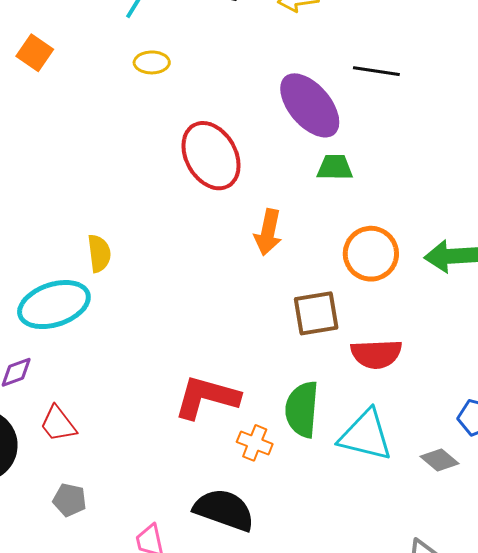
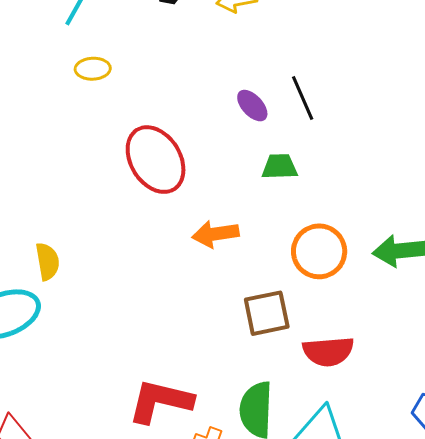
black line: (376, 71) -> (303, 98), moved, turned 60
purple ellipse: (310, 105) -> (252, 106), size x0.5
orange arrow: (268, 232) -> (215, 234), turned 72

